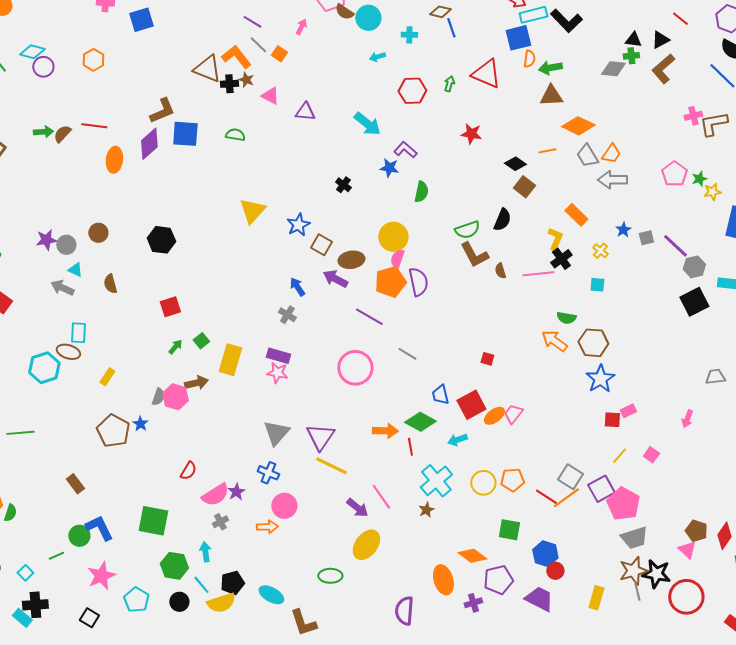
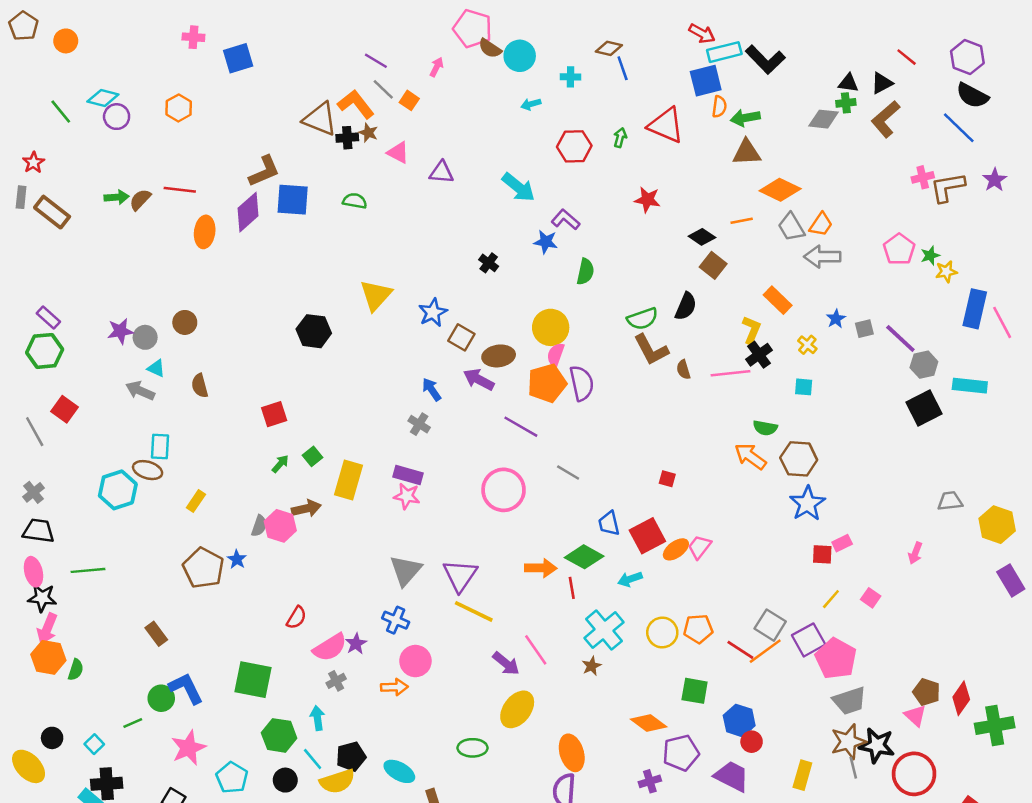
black hexagon: (161, 240) -> (314, 331), moved
orange ellipse: (443, 580) -> (572, 753), moved

